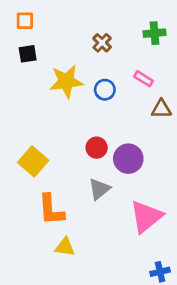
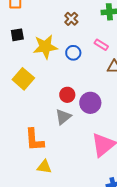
black square: (28, 54) -> (17, 35), moved
yellow square: (33, 161) -> (23, 79), moved
gray triangle: (99, 189) -> (63, 117), moved

